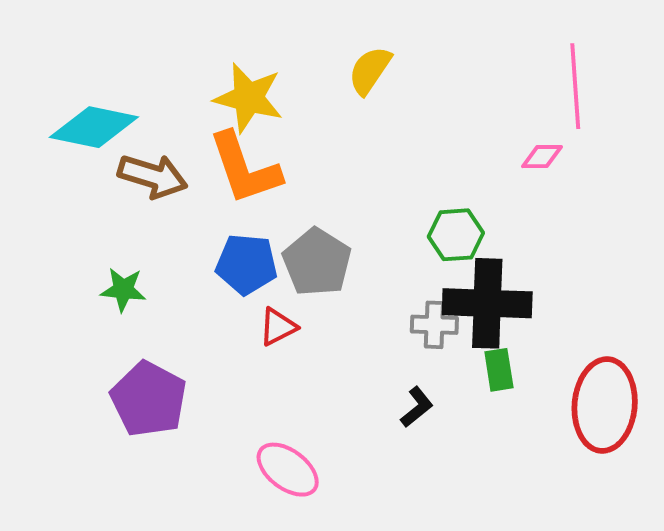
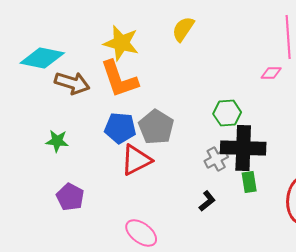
gray cross: (434, 325) -> (216, 159), turned -30
red triangle: (278, 327) -> (136, 160), size x1.6
purple pentagon: (149, 399) -> (70, 197), size x0.7

